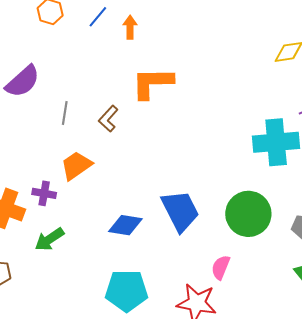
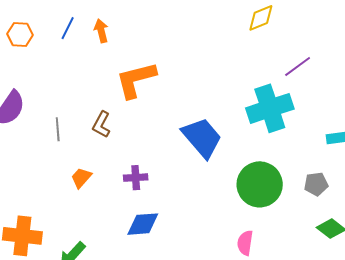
orange trapezoid: (76, 166) -> (81, 178), size x0.7
purple cross: (44, 193) -> (136, 178), moved
blue trapezoid: (180, 211) -> (202, 138), moved

